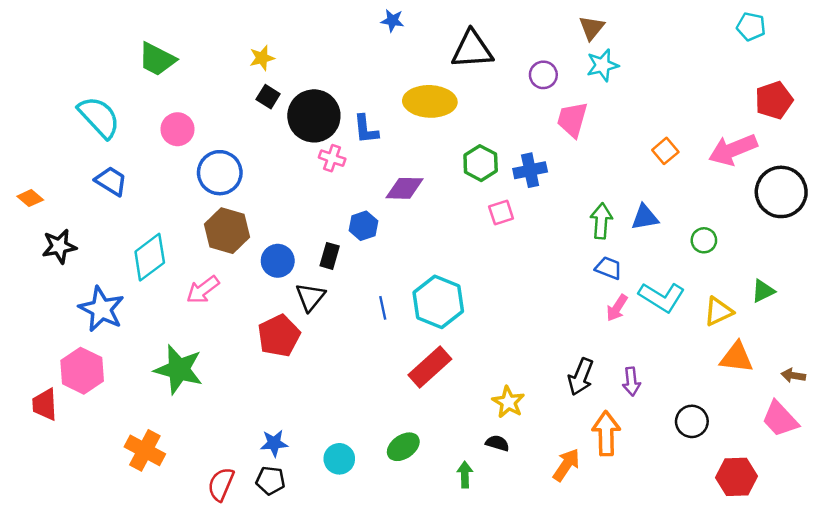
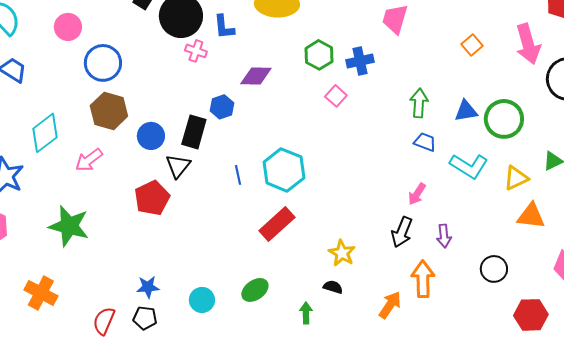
pink arrow: (733, 150) -> (528, 44), turned -84
pink square: (501, 213) -> (336, 96), turned -30
blue triangle: (645, 217) -> (466, 111), moved
green circle: (704, 240) -> (504, 119), size x1.8
black rectangle: (330, 256) -> (194, 132), size x1.5
pink arrow: (617, 308) -> (417, 194), moved

